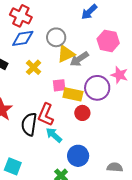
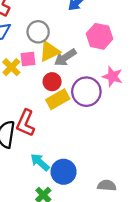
pink square: (59, 85) -> (28, 59), moved
yellow rectangle: (73, 94) -> (58, 99), turned -42
red circle: (82, 113) -> (52, 82), moved
cyan arrow: (54, 135) -> (40, 162), moved

